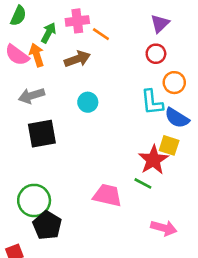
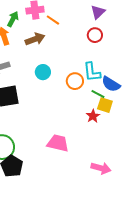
orange circle: (174, 83) -> (75, 81), moved
red star: (153, 160) -> (93, 116), size x0.6
green line: (143, 183) -> (98, 94), moved

